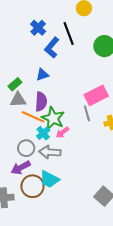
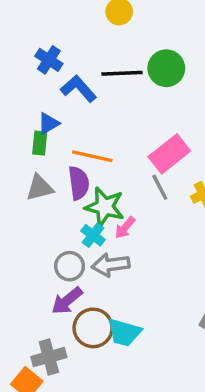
black line: (69, 34) -> (122, 73), moved, turned -60
blue L-shape: (52, 48) -> (79, 89), turned 110
blue triangle: (42, 75) -> (49, 123), moved
green rectangle: (15, 84) -> (40, 143), moved, turned -32
orange line: (33, 117) -> (92, 156), moved
cyan trapezoid: (49, 179) -> (124, 332), moved

